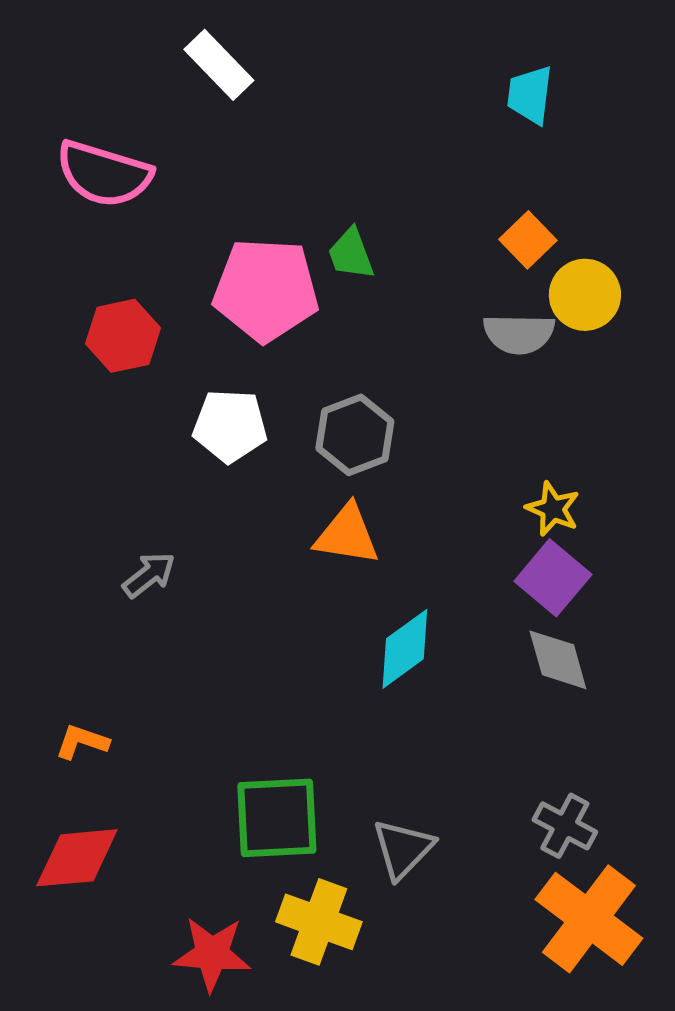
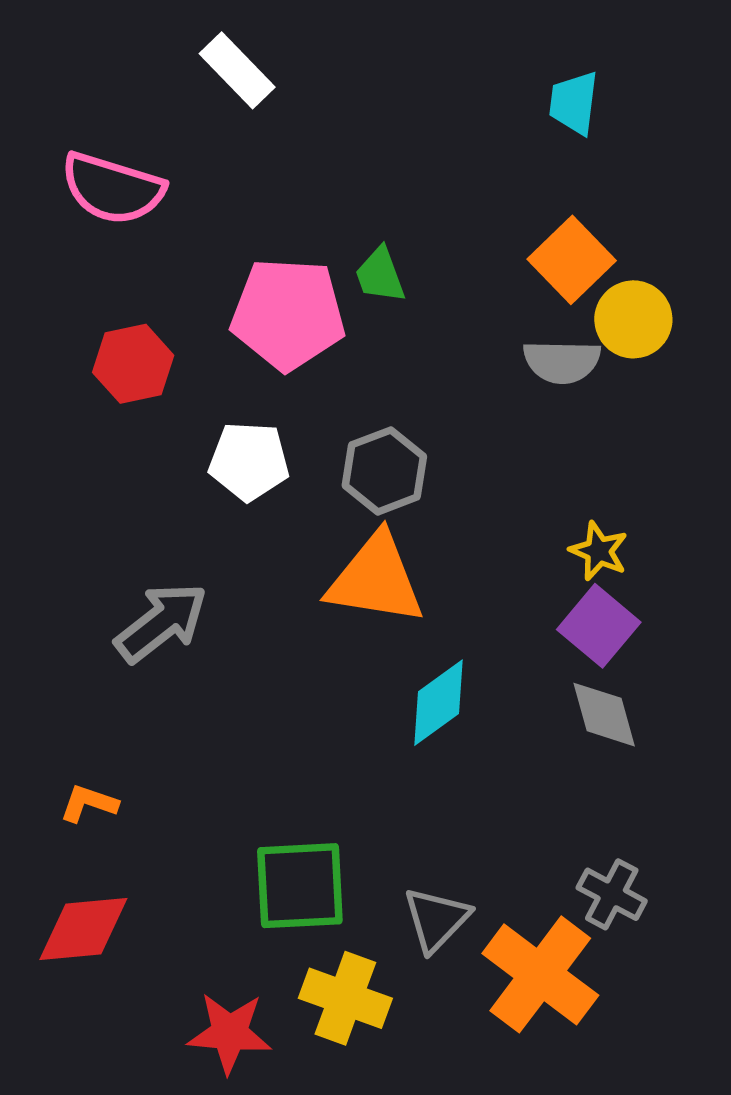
orange square: (528, 240) -> (572, 260), size x1.4
orange triangle: (347, 535) -> (376, 579), size x1.4
gray arrow: (149, 575) -> (161, 623), size x1.6
orange cross: (589, 919) -> (540, 974), moved

